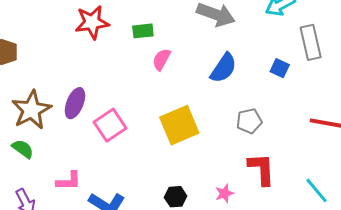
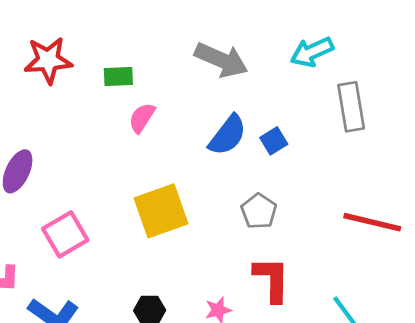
blue square: (280, 68) -> (274, 141), moved, turned 30
gray pentagon: (249, 121) -> (259, 211), turned -30
pink square: (110, 125) -> (65, 234), moved

